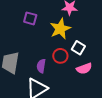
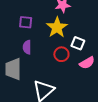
purple semicircle: (41, 66) -> (27, 47), moved

